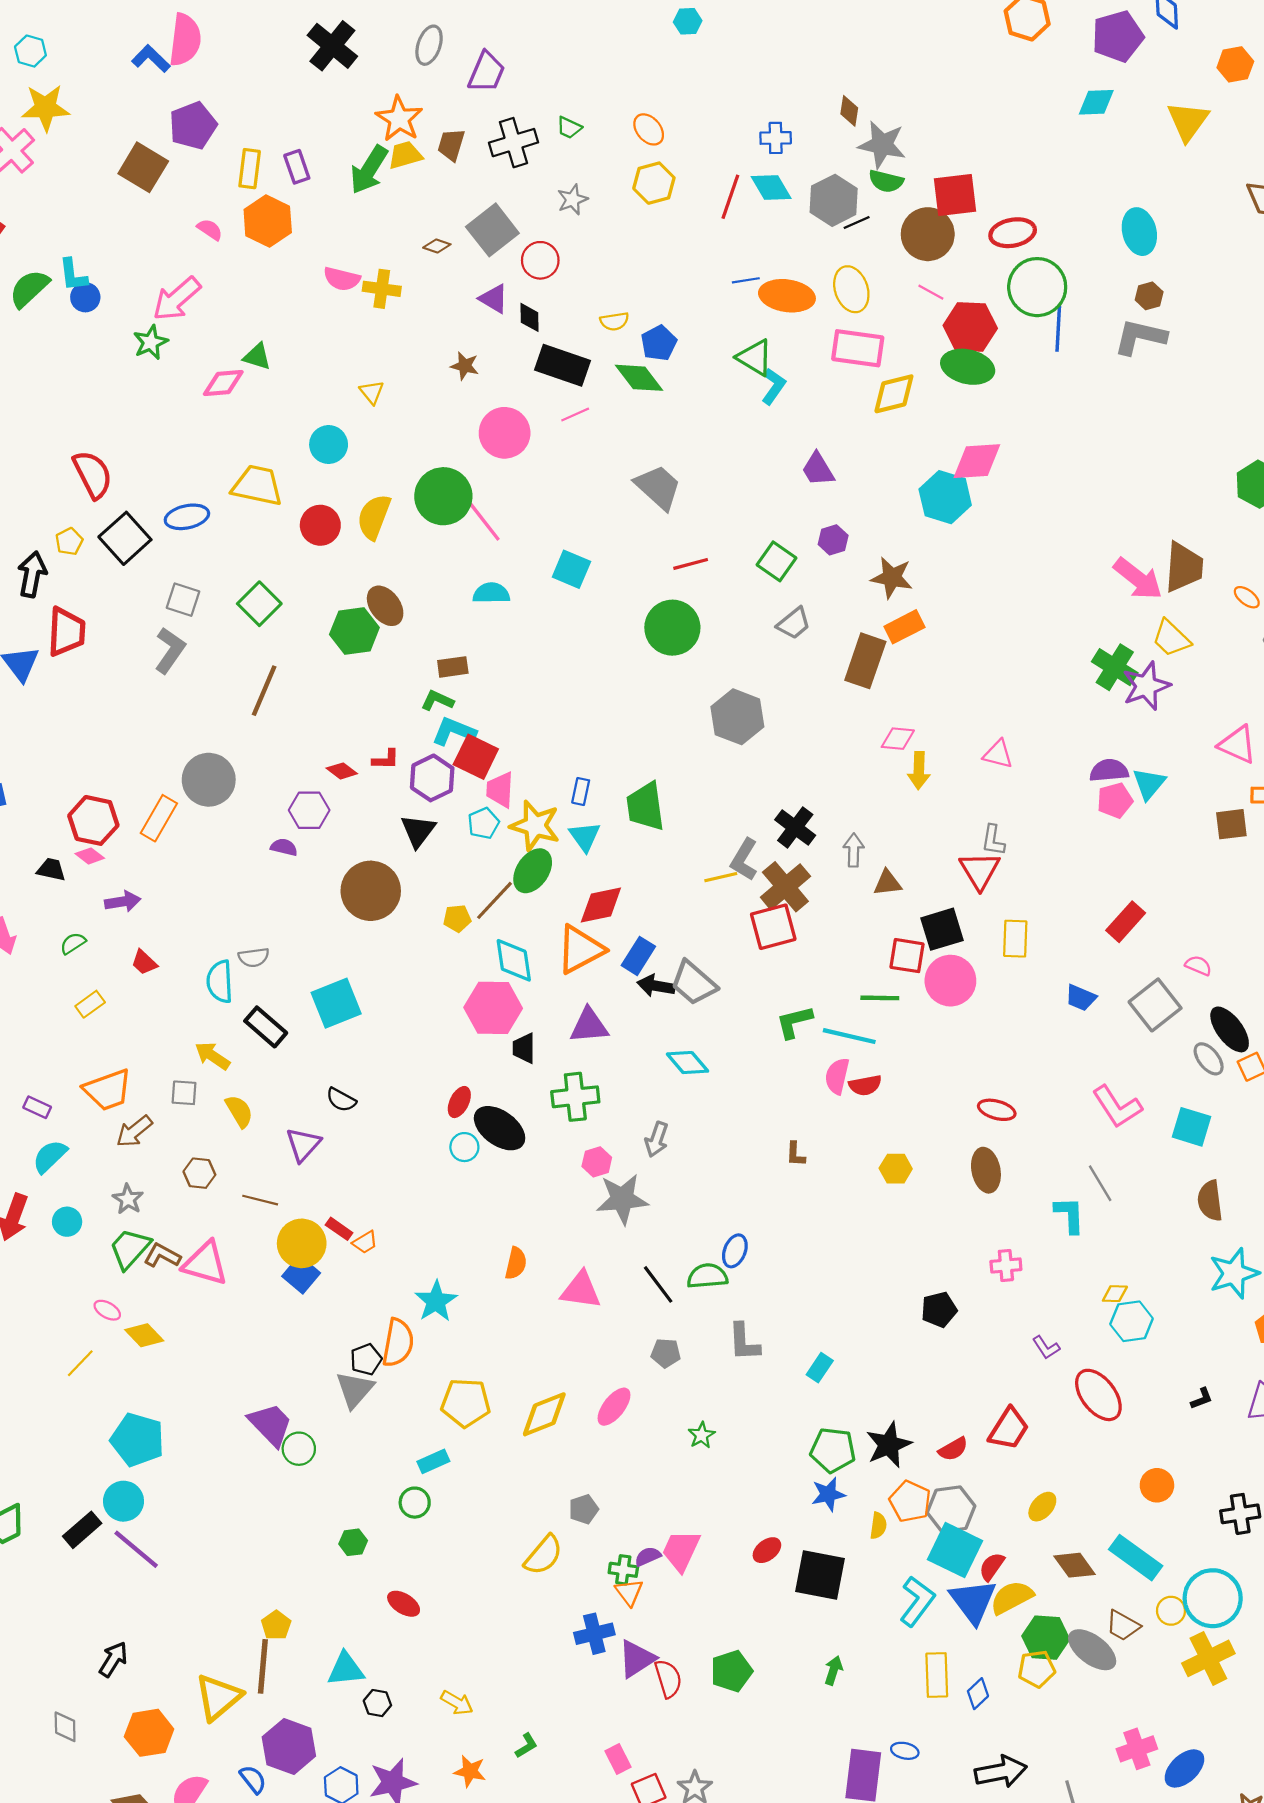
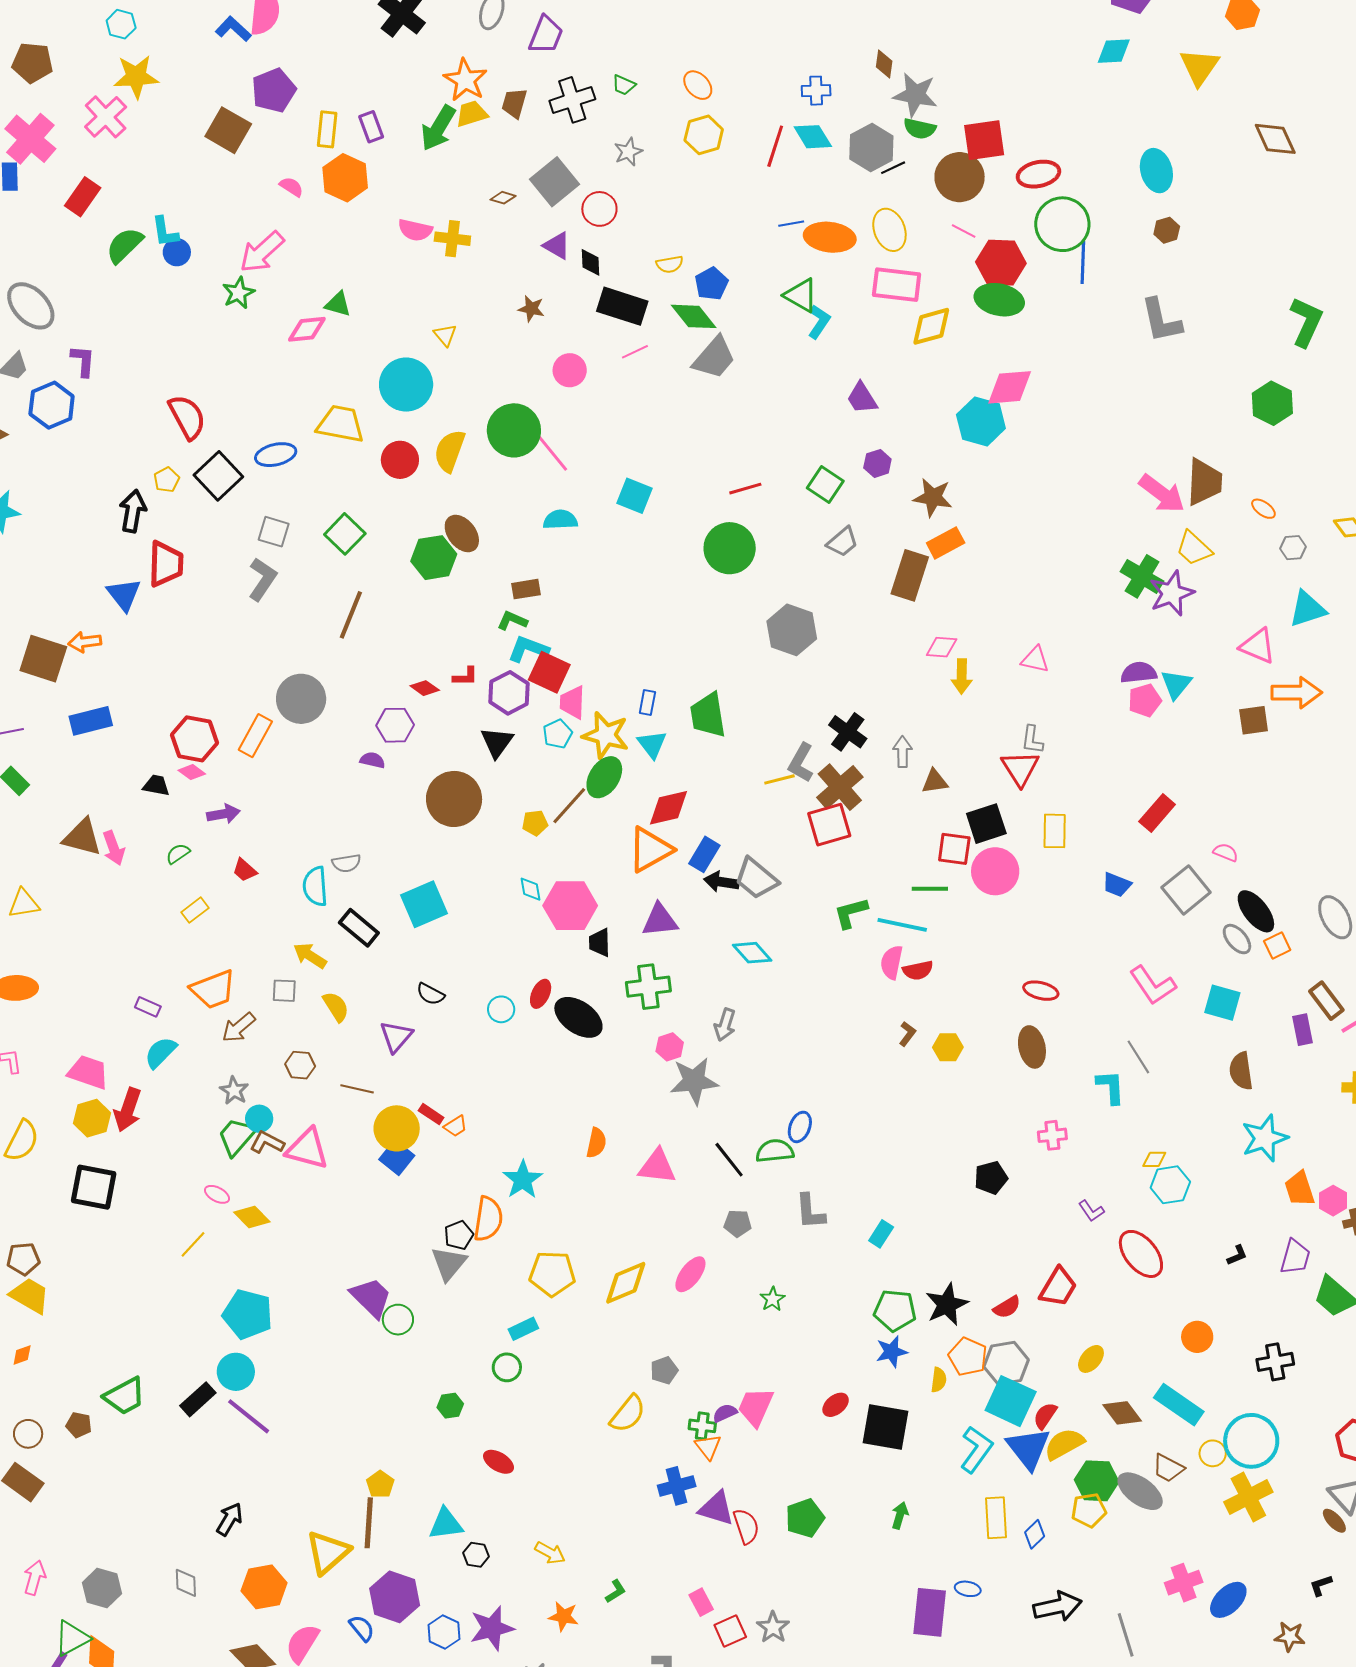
gray L-shape: (1140, 337) -> (1161, 320), moved, turned -114
pink circle: (505, 433) -> (570, 370), size x0.7
cyan circle: (329, 445) -> (406, 385), size x1.5
gray trapezoid: (658, 487) -> (714, 358), moved, turned 90
cyan diamond: (514, 960) -> (531, 889), moved, size x0.6
cyan circle: (464, 1147) -> (501, 1009), moved
brown L-shape: (795, 1154) -> (907, 1034), moved, turned -145
cyan circle: (67, 1222) -> (259, 1119), moved
purple triangle: (637, 1659) -> (716, 1508), turned 51

